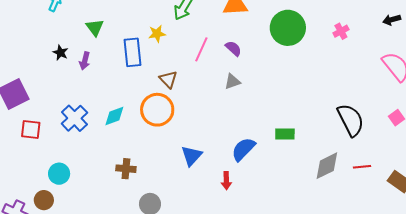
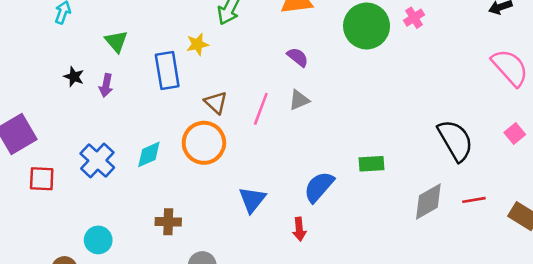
pink cross: (341, 31) -> (414, 18), moved
pink line: (201, 49) -> (261, 109), moved
cyan circle: (59, 174) -> (98, 240), moved

